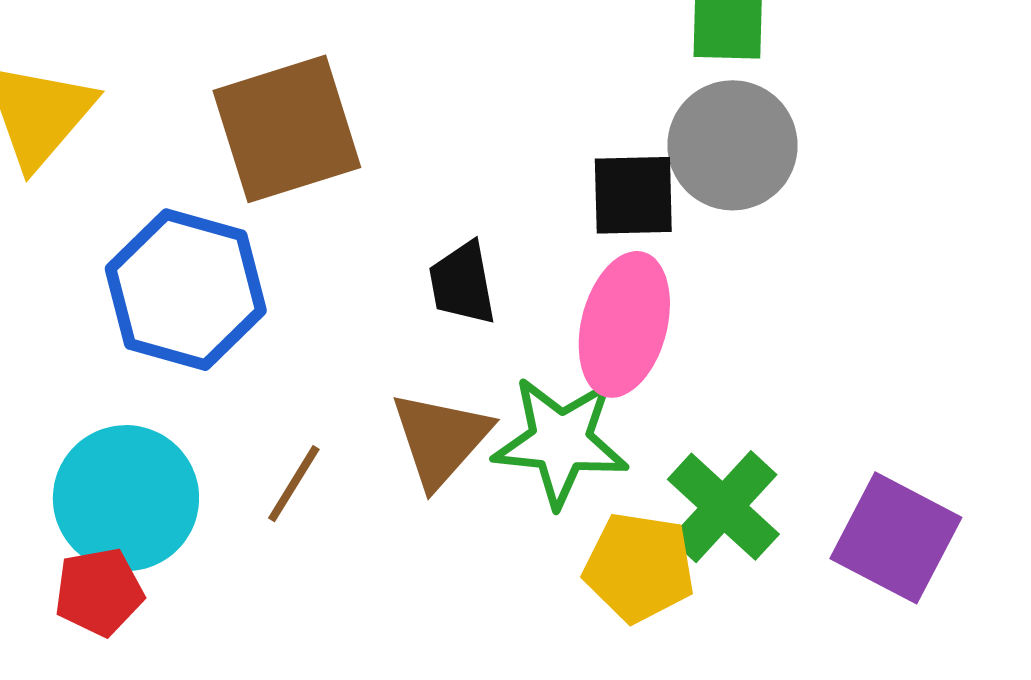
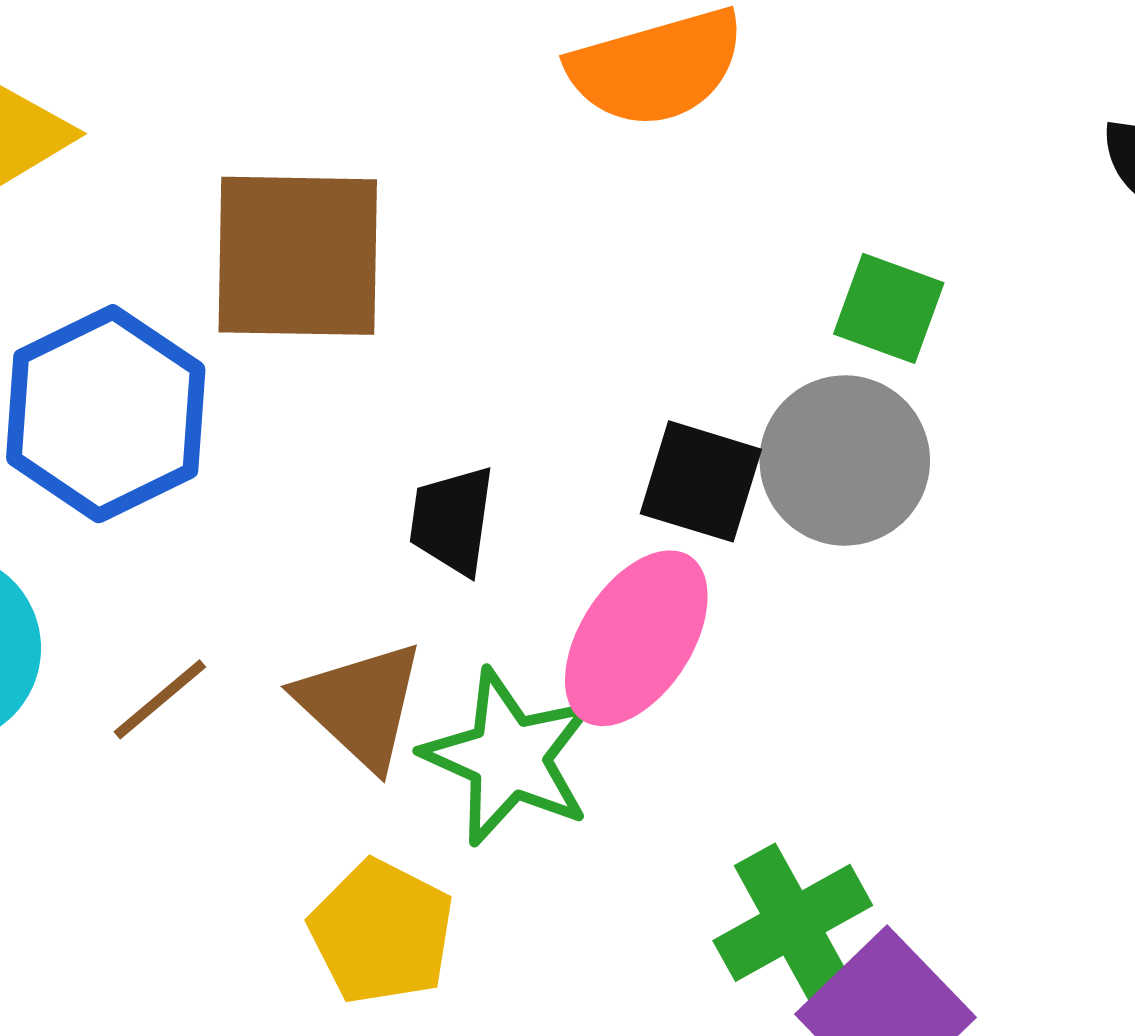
brown triangle: (441, 439) -> (361, 705), turned -47
green cross: (723, 507) -> (793, 923), moved
yellow pentagon: (639, 567) -> (382, 932), moved

